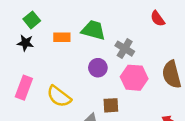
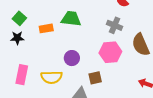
gray cross: (125, 49) -> (115, 25), moved
purple circle: (98, 68) -> (72, 58), moved
yellow semicircle: (59, 96) -> (51, 77), turned -30

